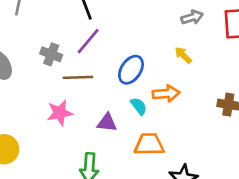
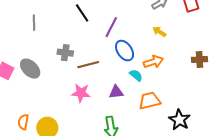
purple line: (88, 41) -> (111, 27), moved
blue ellipse: (131, 70) -> (125, 51), turned -55
pink star: (60, 113) -> (81, 93), turned 30

